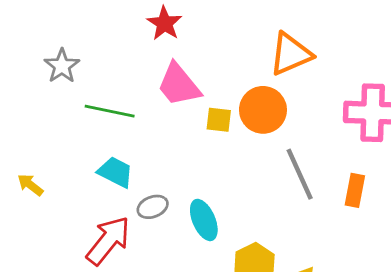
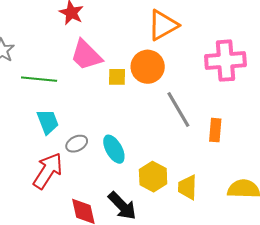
cyan trapezoid: (115, 172) -> (48, 122), turned 48
orange rectangle: (355, 190) -> (215, 130), moved

